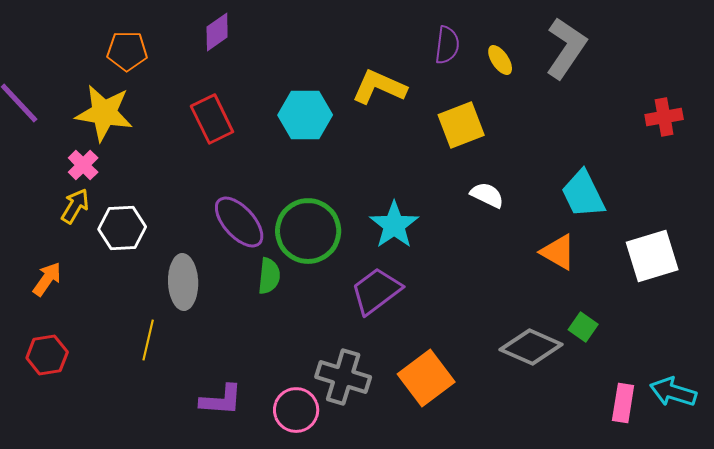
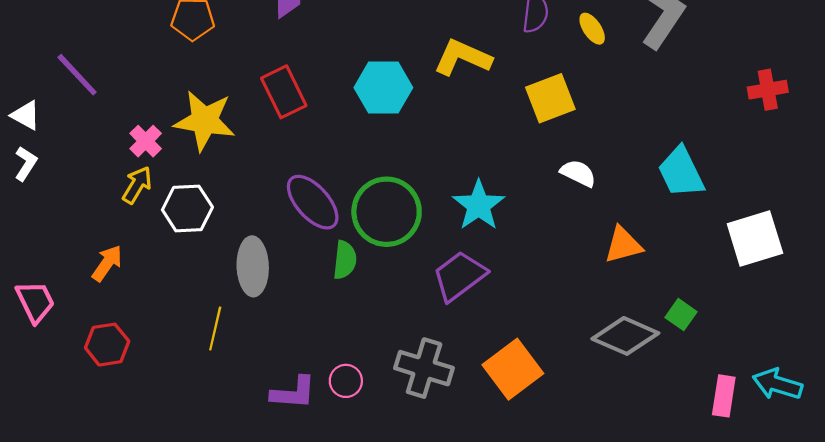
yellow star: (104, 113) -> (205, 121), moved
orange triangle: (558, 252) -> (623, 245), moved, turned -45
pink circle: (296, 410) -> (346, 381), moved, size x0.7

